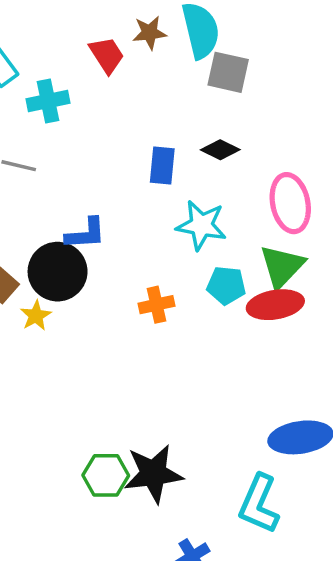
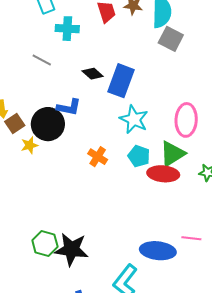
black diamond: (220, 150) -> (93, 74), moved
blue rectangle: (162, 165) -> (121, 81), size x1.5
orange cross: (156, 305) -> (98, 157), turned 30

